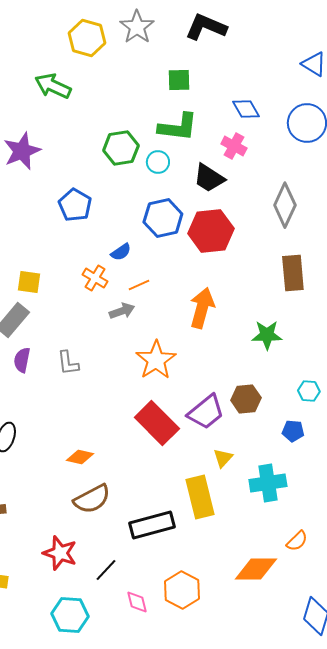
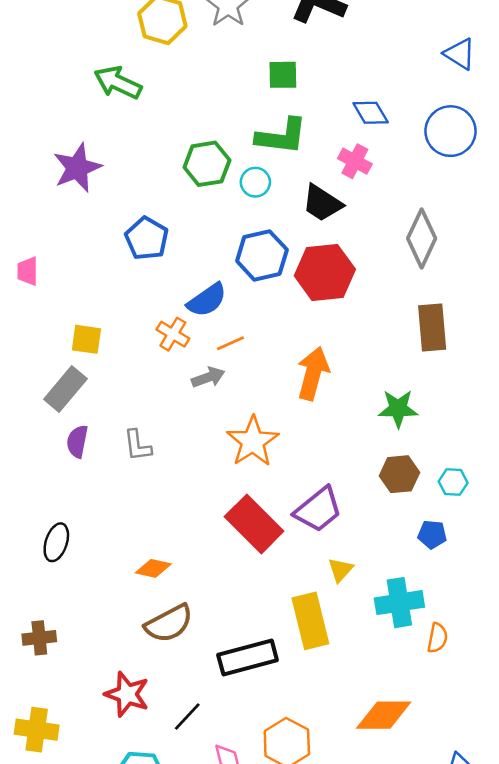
blue semicircle: (121, 252) -> (207, 300), size x1.5
brown hexagon: (246, 399) -> (399, 474), moved
orange semicircle: (297, 541) -> (437, 638), moved, turned -35

